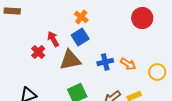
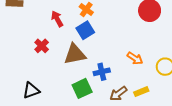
red arrow: (53, 39) -> (57, 19), moved
blue cross: (105, 62) -> (102, 72), moved

